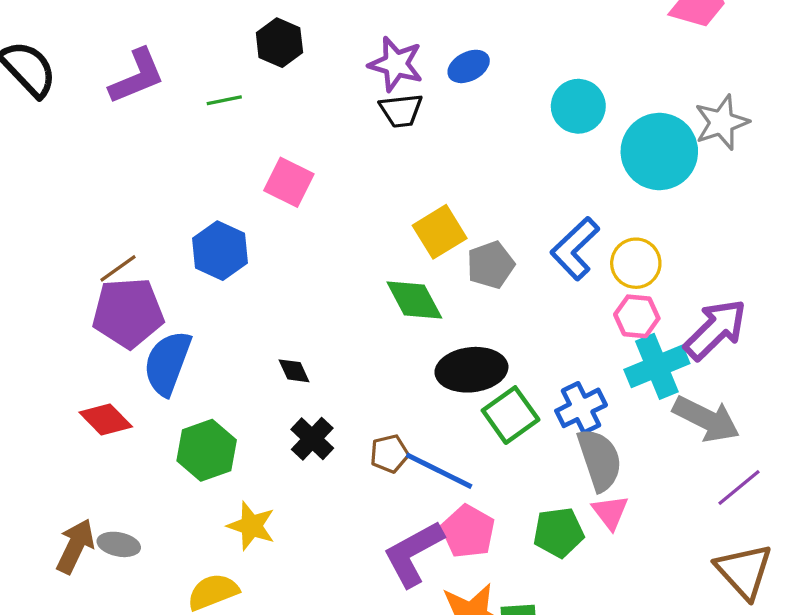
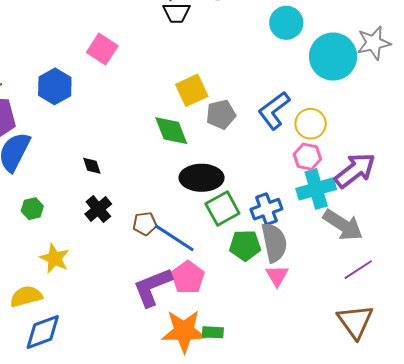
green hexagon: (207, 450) -> (32, 209), size x0.6
green pentagon: (559, 532) -> (245, 245), moved

